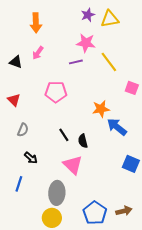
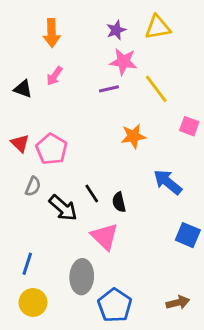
purple star: (88, 15) -> (116, 30), moved
pink pentagon: (56, 92) -> (52, 149), moved, turned 30
orange star: (101, 109) -> (133, 136), moved
black arrow: (31, 158) -> (63, 208), moved, size x1.5
blue pentagon: (95, 213) -> (115, 305), moved
yellow circle: (52, 218) -> (33, 302), moved

